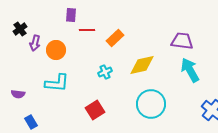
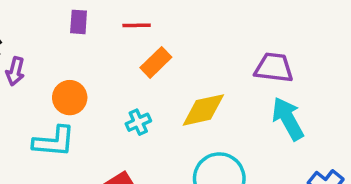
red line: (87, 30) -> (137, 25), moved
orange circle: (56, 50) -> (70, 98), moved

